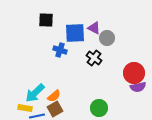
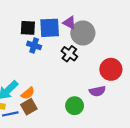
black square: (46, 20) -> (28, 28), moved
gray circle: (107, 38) -> (83, 33), size x1.5
purple semicircle: (138, 87) -> (97, 91), moved

